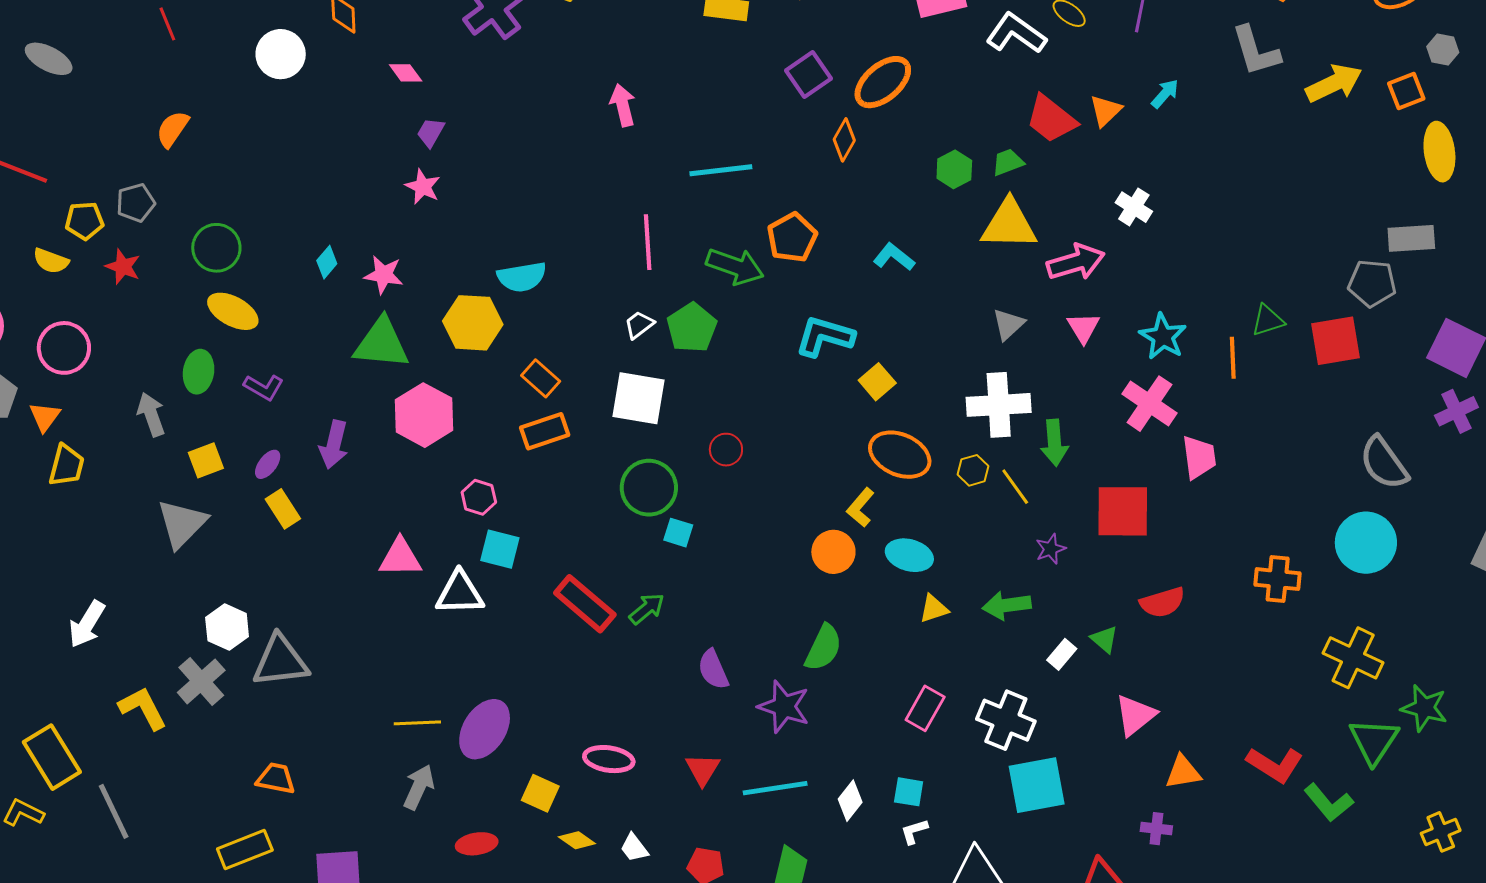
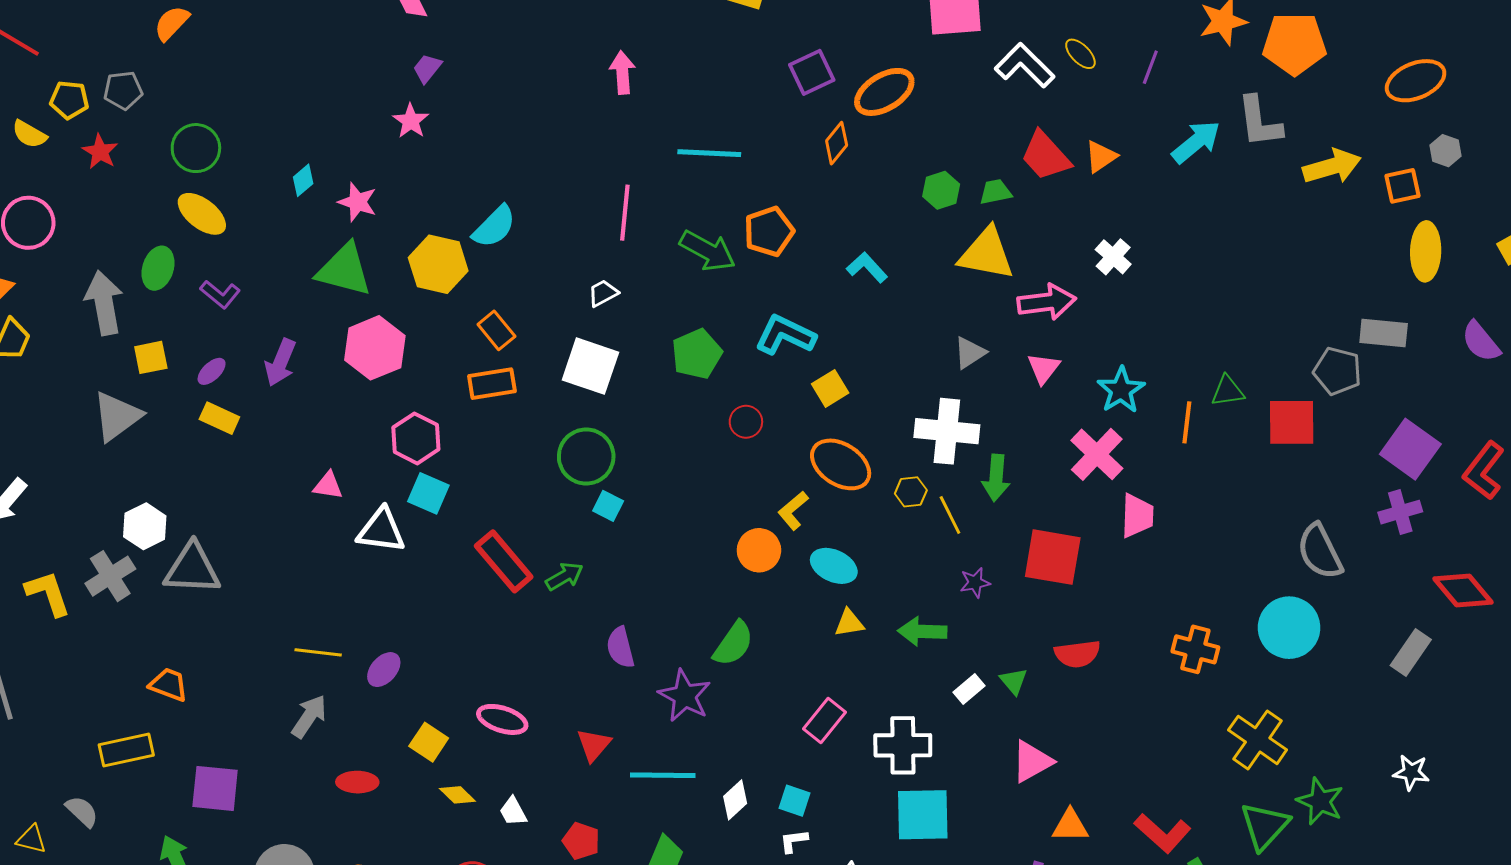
cyan arrow: (1165, 94) -> (1196, 142), moved, size x1.6
cyan semicircle: (522, 277) -> (494, 227), turned -45
green pentagon: (692, 328) -> (697, 354), moved
gray arrow: (151, 414) -> (104, 303), size x1.4
red circle: (726, 450) -> (746, 422), moved
pink hexagon: (479, 497) -> (416, 438), size x1.4
yellow rectangle: (283, 509) -> (219, 418), turned -42
pink triangle: (400, 558) -> (328, 486), size x0.7
white cross: (1006, 720) -> (903, 745), turned -32
purple ellipse: (485, 729) -> (384, 670), size x0.6

